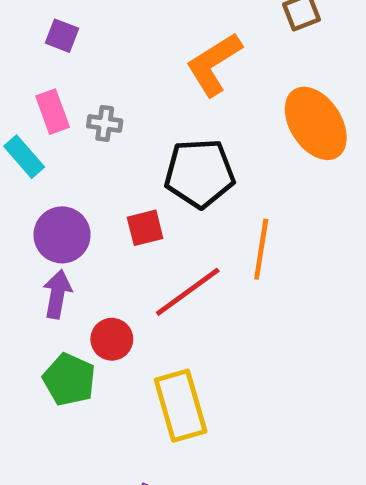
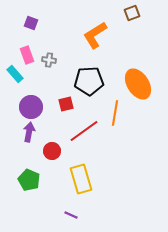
orange ellipse: (316, 123) -> (138, 84), moved
green pentagon: (69, 380) -> (29, 180), moved

